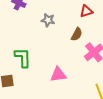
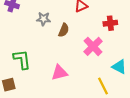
brown semicircle: (77, 34) -> (64, 30), moved

